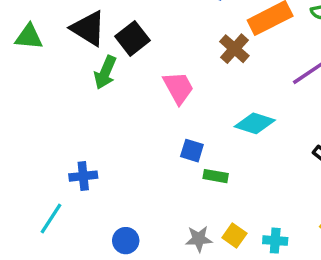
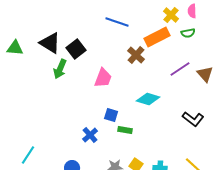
pink trapezoid: (178, 88) -> (103, 78), turned 50
blue cross: (83, 176) -> (90, 135), moved, turned -35

